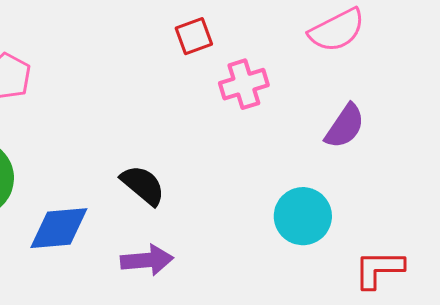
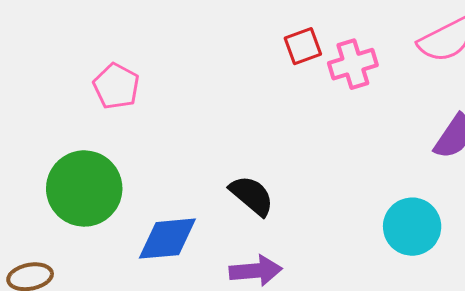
pink cross: (244, 84) -> (353, 64), moved

